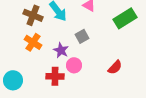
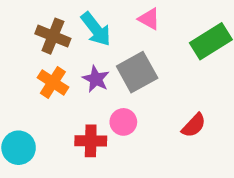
gray square: (82, 36) -> (137, 72), size x1.6
purple star: (61, 50) -> (96, 79), moved

